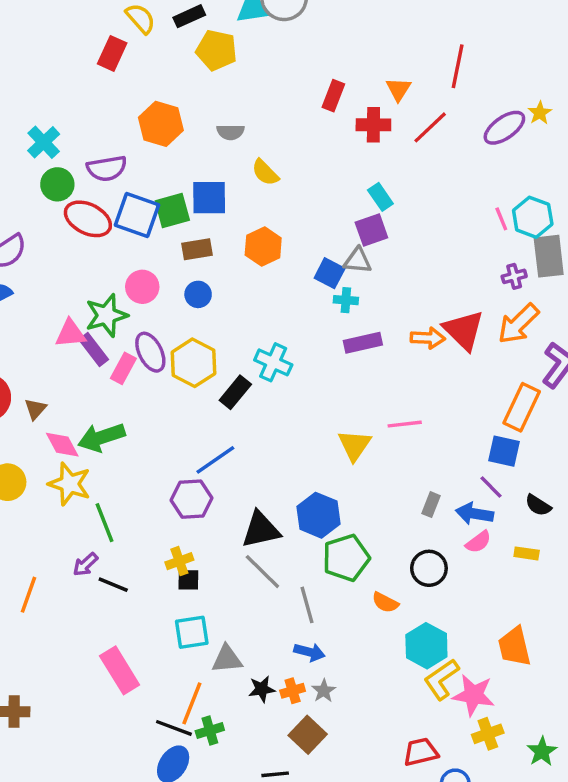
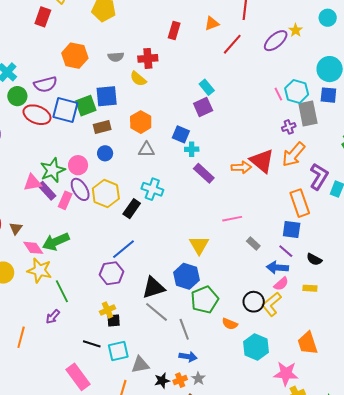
orange triangle: (398, 89) -> (212, 23), turned 42
red cross: (373, 125) -> (148, 58), moved
gray triangle: (358, 261) -> (146, 150), moved
pink circle: (142, 287) -> (78, 165), moved
purple rectangle: (363, 343) -> (204, 173), turned 60
orange rectangle: (522, 407) -> (300, 203), turned -40
yellow triangle: (354, 445) -> (199, 245), moved
gray rectangle: (431, 505) -> (253, 243), moved, turned -64
black line: (113, 585) -> (92, 344), moved
yellow L-shape: (442, 679) -> (271, 304), moved

